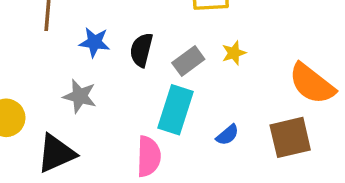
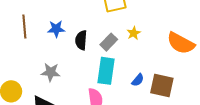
blue star: (94, 42) -> (56, 29), moved
brown square: (290, 137) -> (162, 85), moved, turned 35

